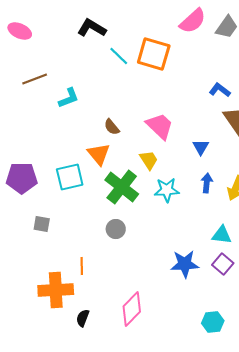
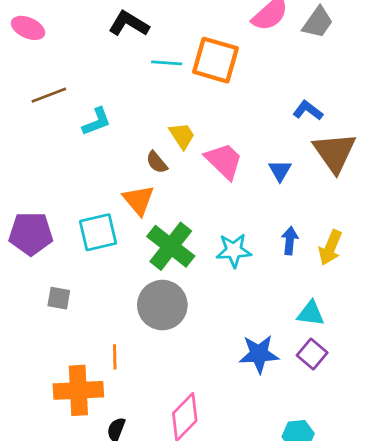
cyan line: (119, 56) -> (167, 63), turned -40
blue triangle: (201, 147) -> (280, 171), moved
yellow trapezoid: (149, 160) -> (182, 136), moved
gray circle: (116, 229) -> (162, 305), size x1.8

